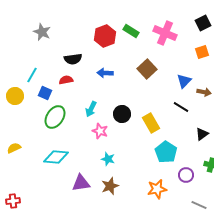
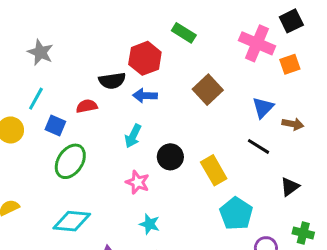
gray star: (42, 32) -> (40, 52), moved
pink cross: (165, 33) -> (257, 43), moved
red hexagon: (105, 36) -> (145, 58), moved
black semicircle: (73, 59) -> (112, 81), moved
cyan arrow: (91, 109) -> (133, 136), moved

